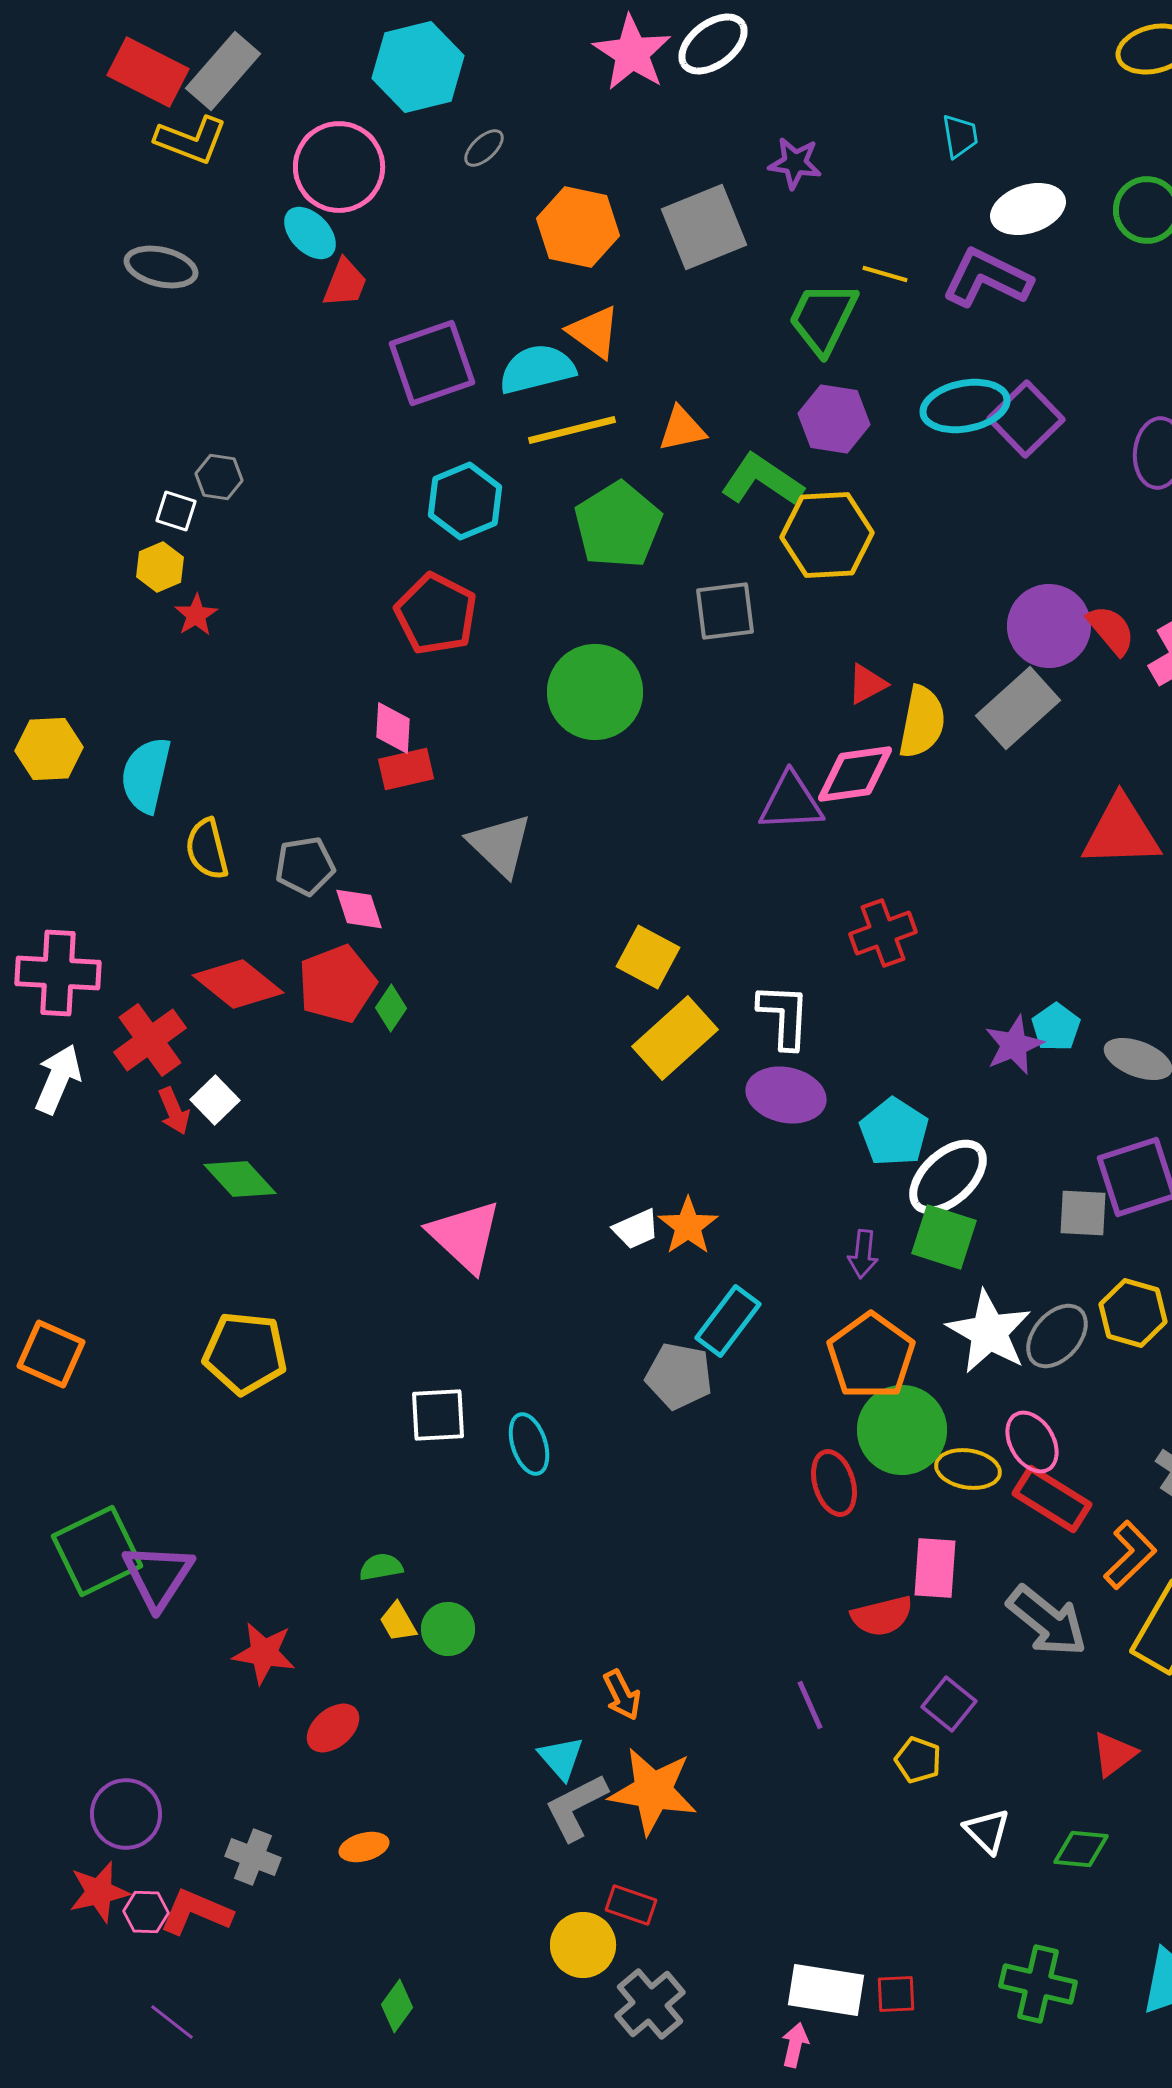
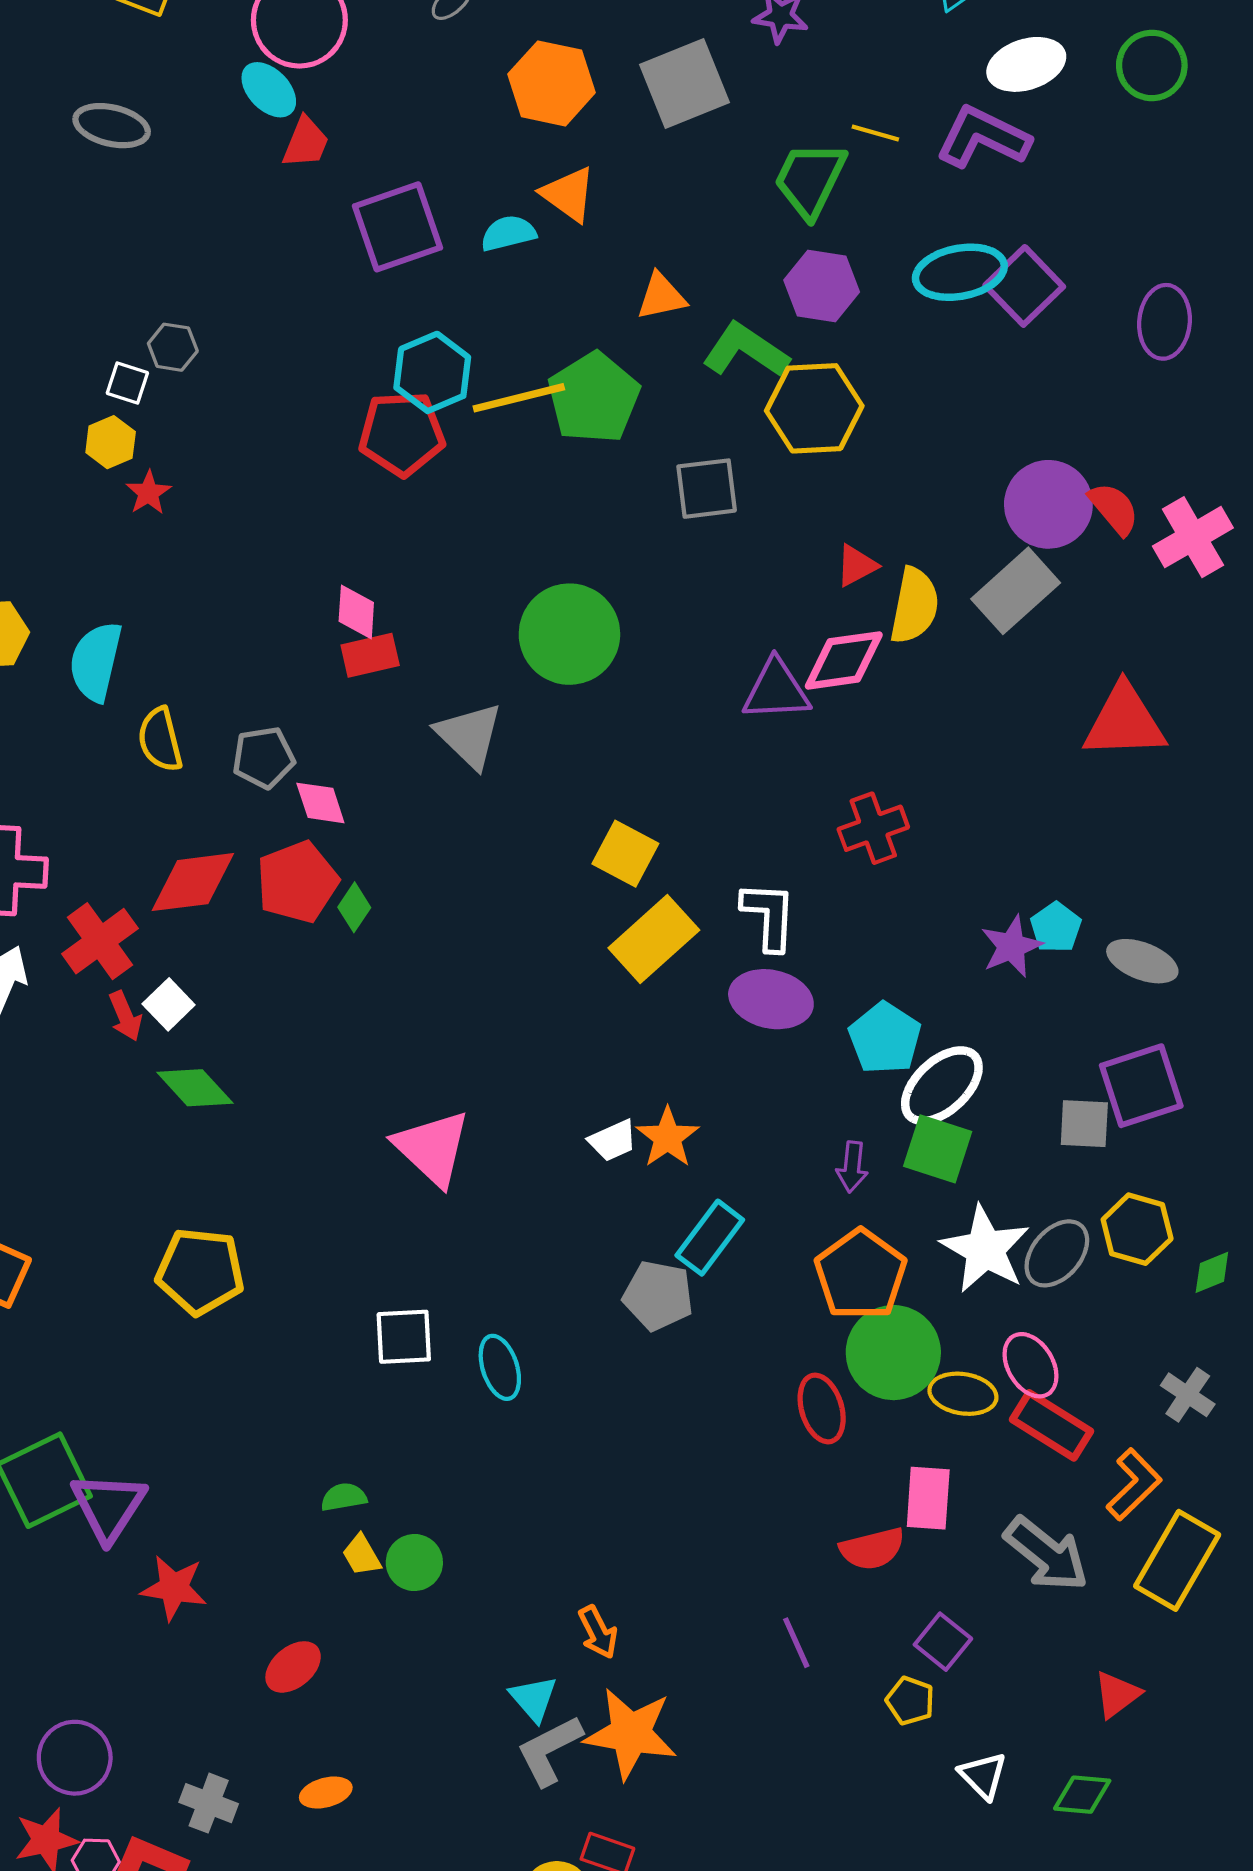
cyan semicircle: (537, 369) -> (508, 233), size x0.7
yellow line: (572, 430) -> (519, 398), moved
red pentagon: (436, 614) -> (402, 434), moved, turned -30
green circle: (595, 692) -> (569, 634), moved
red diamond: (238, 984) -> (193, 882), turned -46
red star: (264, 1653) -> (174, 1588), moved

